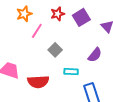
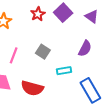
pink line: (37, 31) -> (14, 55), moved
red semicircle: (38, 82) -> (32, 88), turned 30

